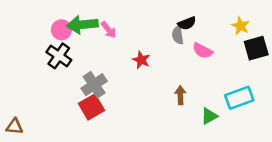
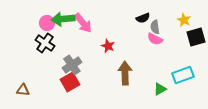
pink arrow: (108, 30) -> (83, 23), size x1.5
gray semicircle: (178, 35) -> (155, 27), moved
brown arrow: (180, 95) -> (125, 73), moved, size x1.6
brown triangle: (14, 127) -> (23, 90), moved

